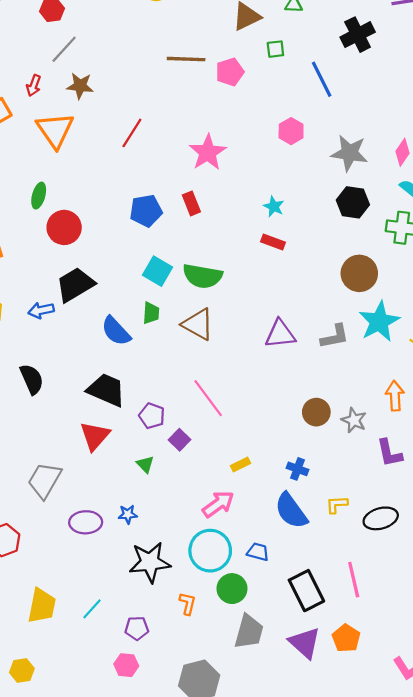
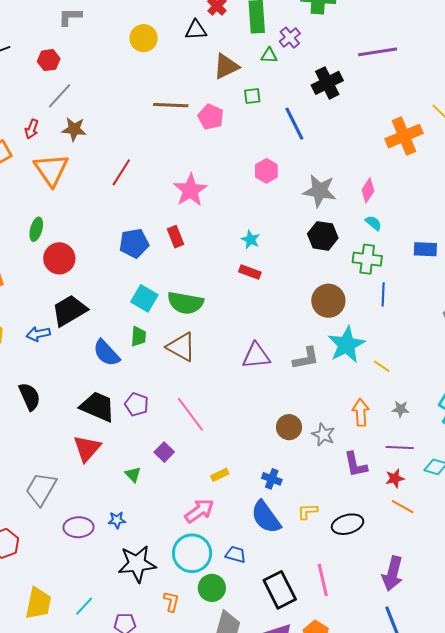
pink pentagon: (230, 72) -> (211, 117), turned -30
purple pentagon: (152, 416) -> (137, 404), moved

